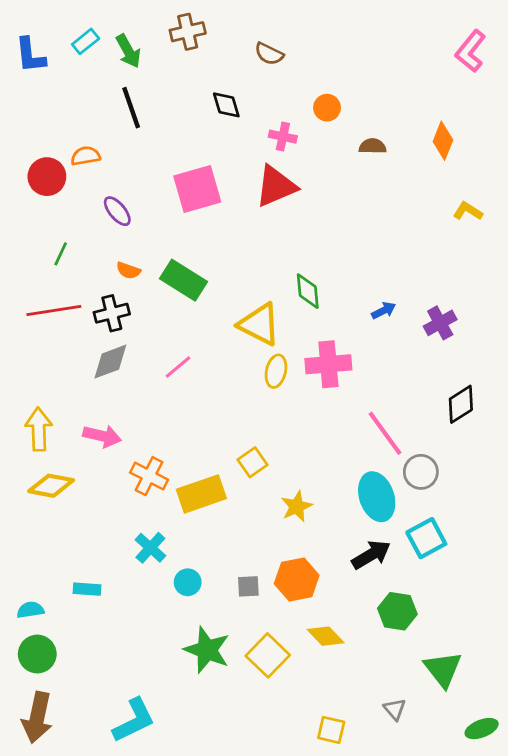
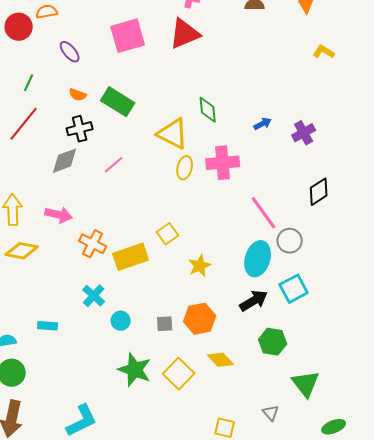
red line: (54, 310) -> (24, 124), turned -42
black cross: (112, 313) -> (80, 129), moved
cyan ellipse: (377, 497) -> (258, 259), turned 36

